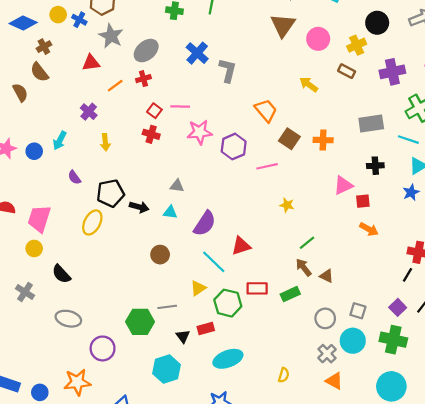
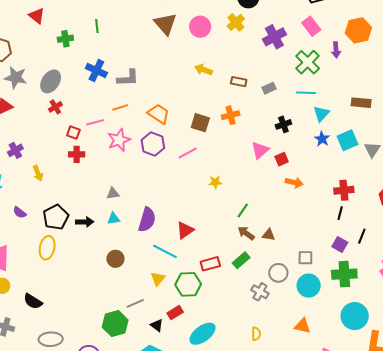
gray L-shape: (228, 70) -> (128, 78), turned 90
brown rectangle: (347, 71) -> (239, 82), moved
orange line: (115, 86) -> (120, 107), moved, turned 35
orange trapezoid: (266, 110) -> (159, 114), moved
purple cross: (89, 112) -> (15, 150), turned 35
gray rectangle: (371, 124) -> (269, 88), size x0.6
gray cross: (327, 354) -> (260, 292), moved

